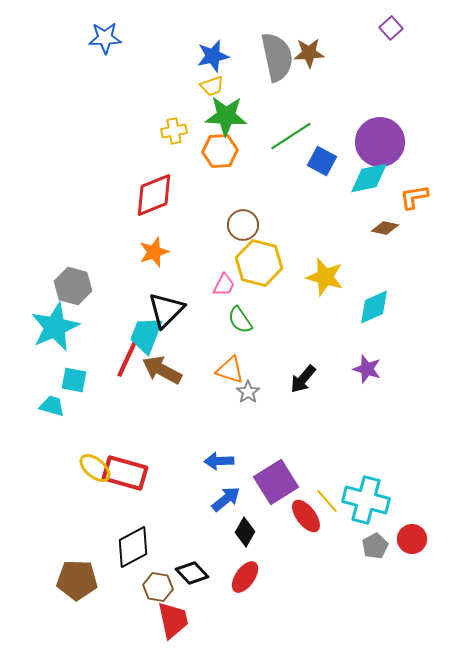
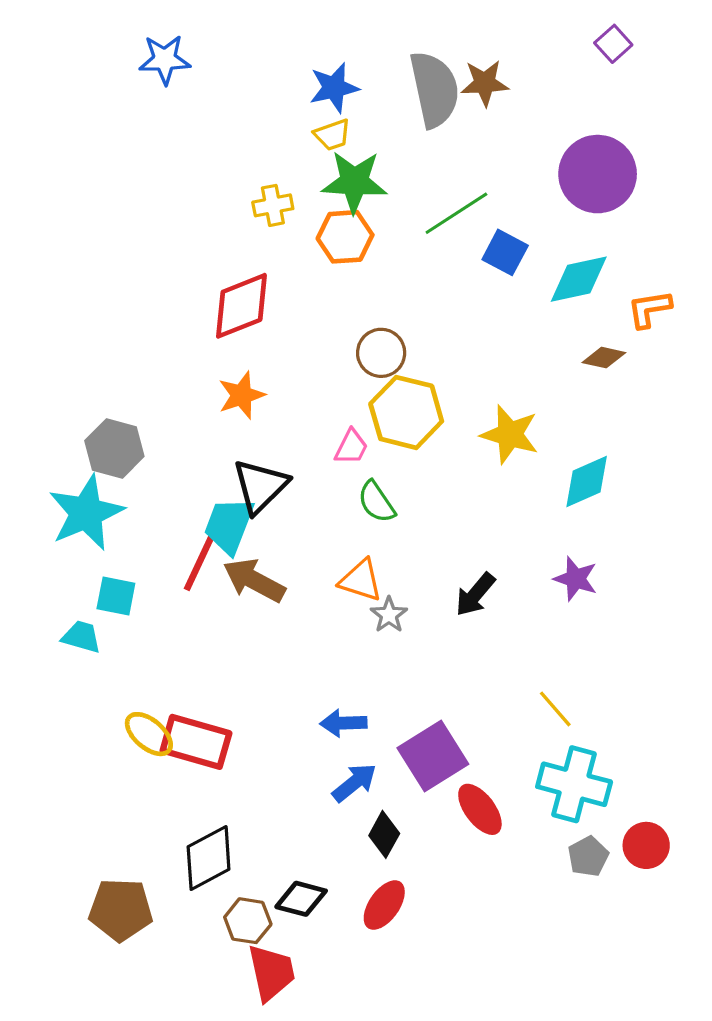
purple circle: (380, 142) -> (598, 174), moved
yellow line: (327, 501) -> (555, 709), moved
black diamond: (192, 573) -> (301, 899), turned -32

